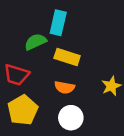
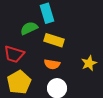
cyan rectangle: (58, 23) -> (47, 13), turned -30

